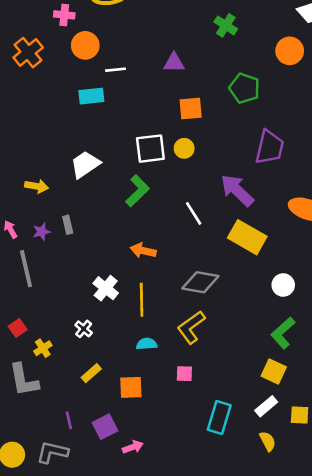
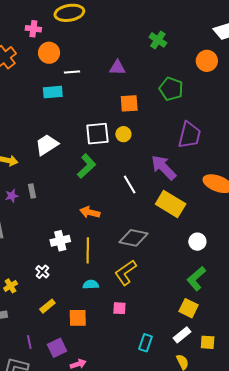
white cross: (106, 288) -> (60, 241), turned 36
cyan rectangle: (219, 418) -> (145, 343), size x0.7

